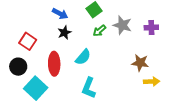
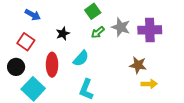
blue arrow: (60, 14) -> (33, 15), moved
purple cross: (151, 28) -> (150, 30), size x1.6

